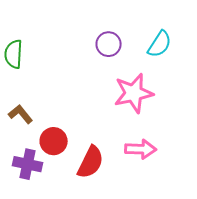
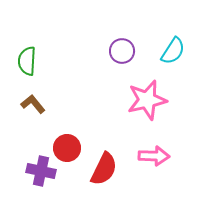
brown L-shape: (21, 114) -> (33, 104), moved

